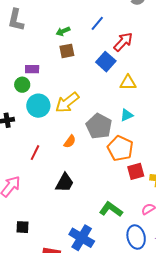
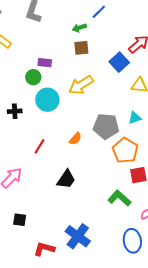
blue line: (97, 23) -> (99, 12), moved
yellow arrow: (67, 102) -> (81, 85), moved
gray pentagon: (99, 126) -> (106, 126), turned -30
green L-shape: (111, 209) -> (119, 198), moved

